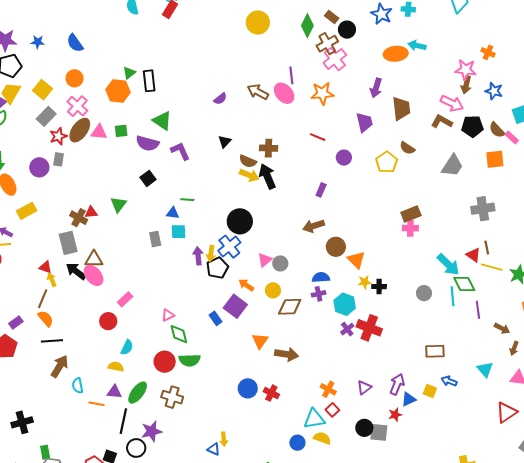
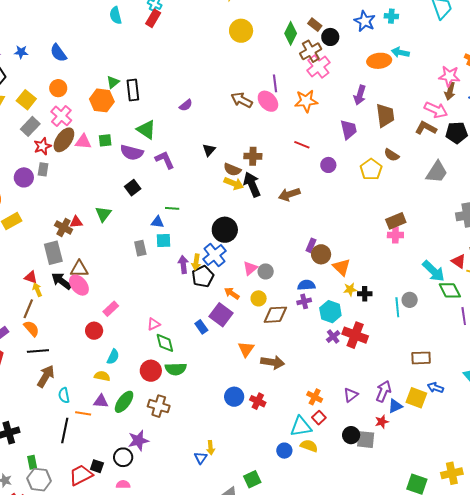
purple semicircle: (220, 99) -> (186, 105), moved
purple rectangle: (321, 190) -> (311, 245), moved
brown arrow: (314, 226) -> (289, 194), moved
cyan line: (452, 296) -> (397, 307), moved
yellow square: (430, 391) -> (416, 398), size x1.5
black line: (123, 421) -> (65, 430), moved
blue triangle: (214, 449) -> (201, 458), turned 40

